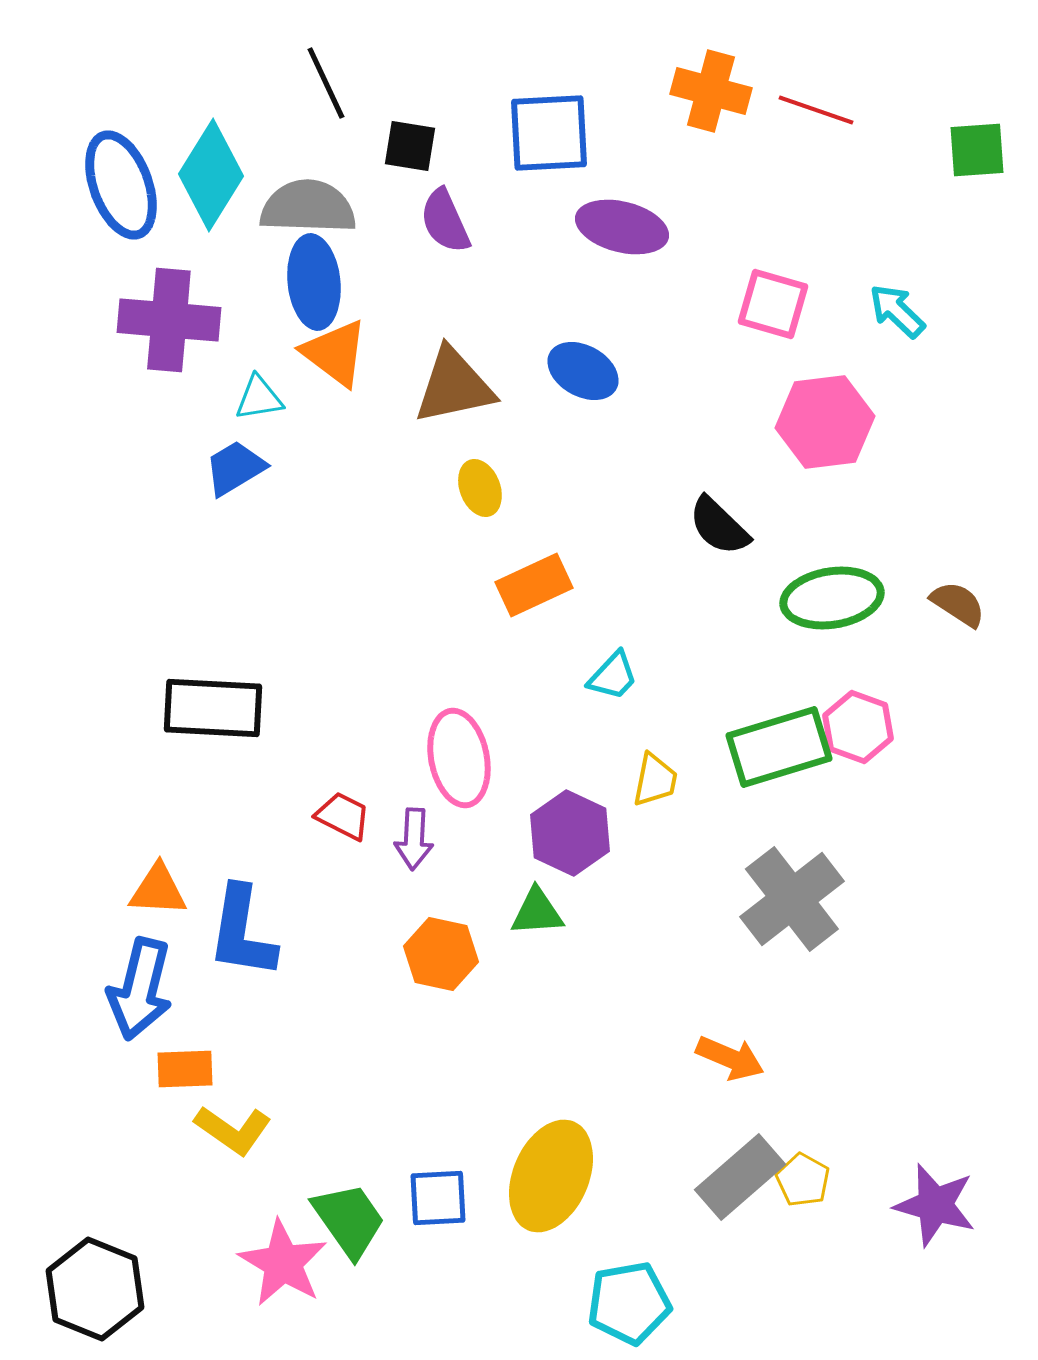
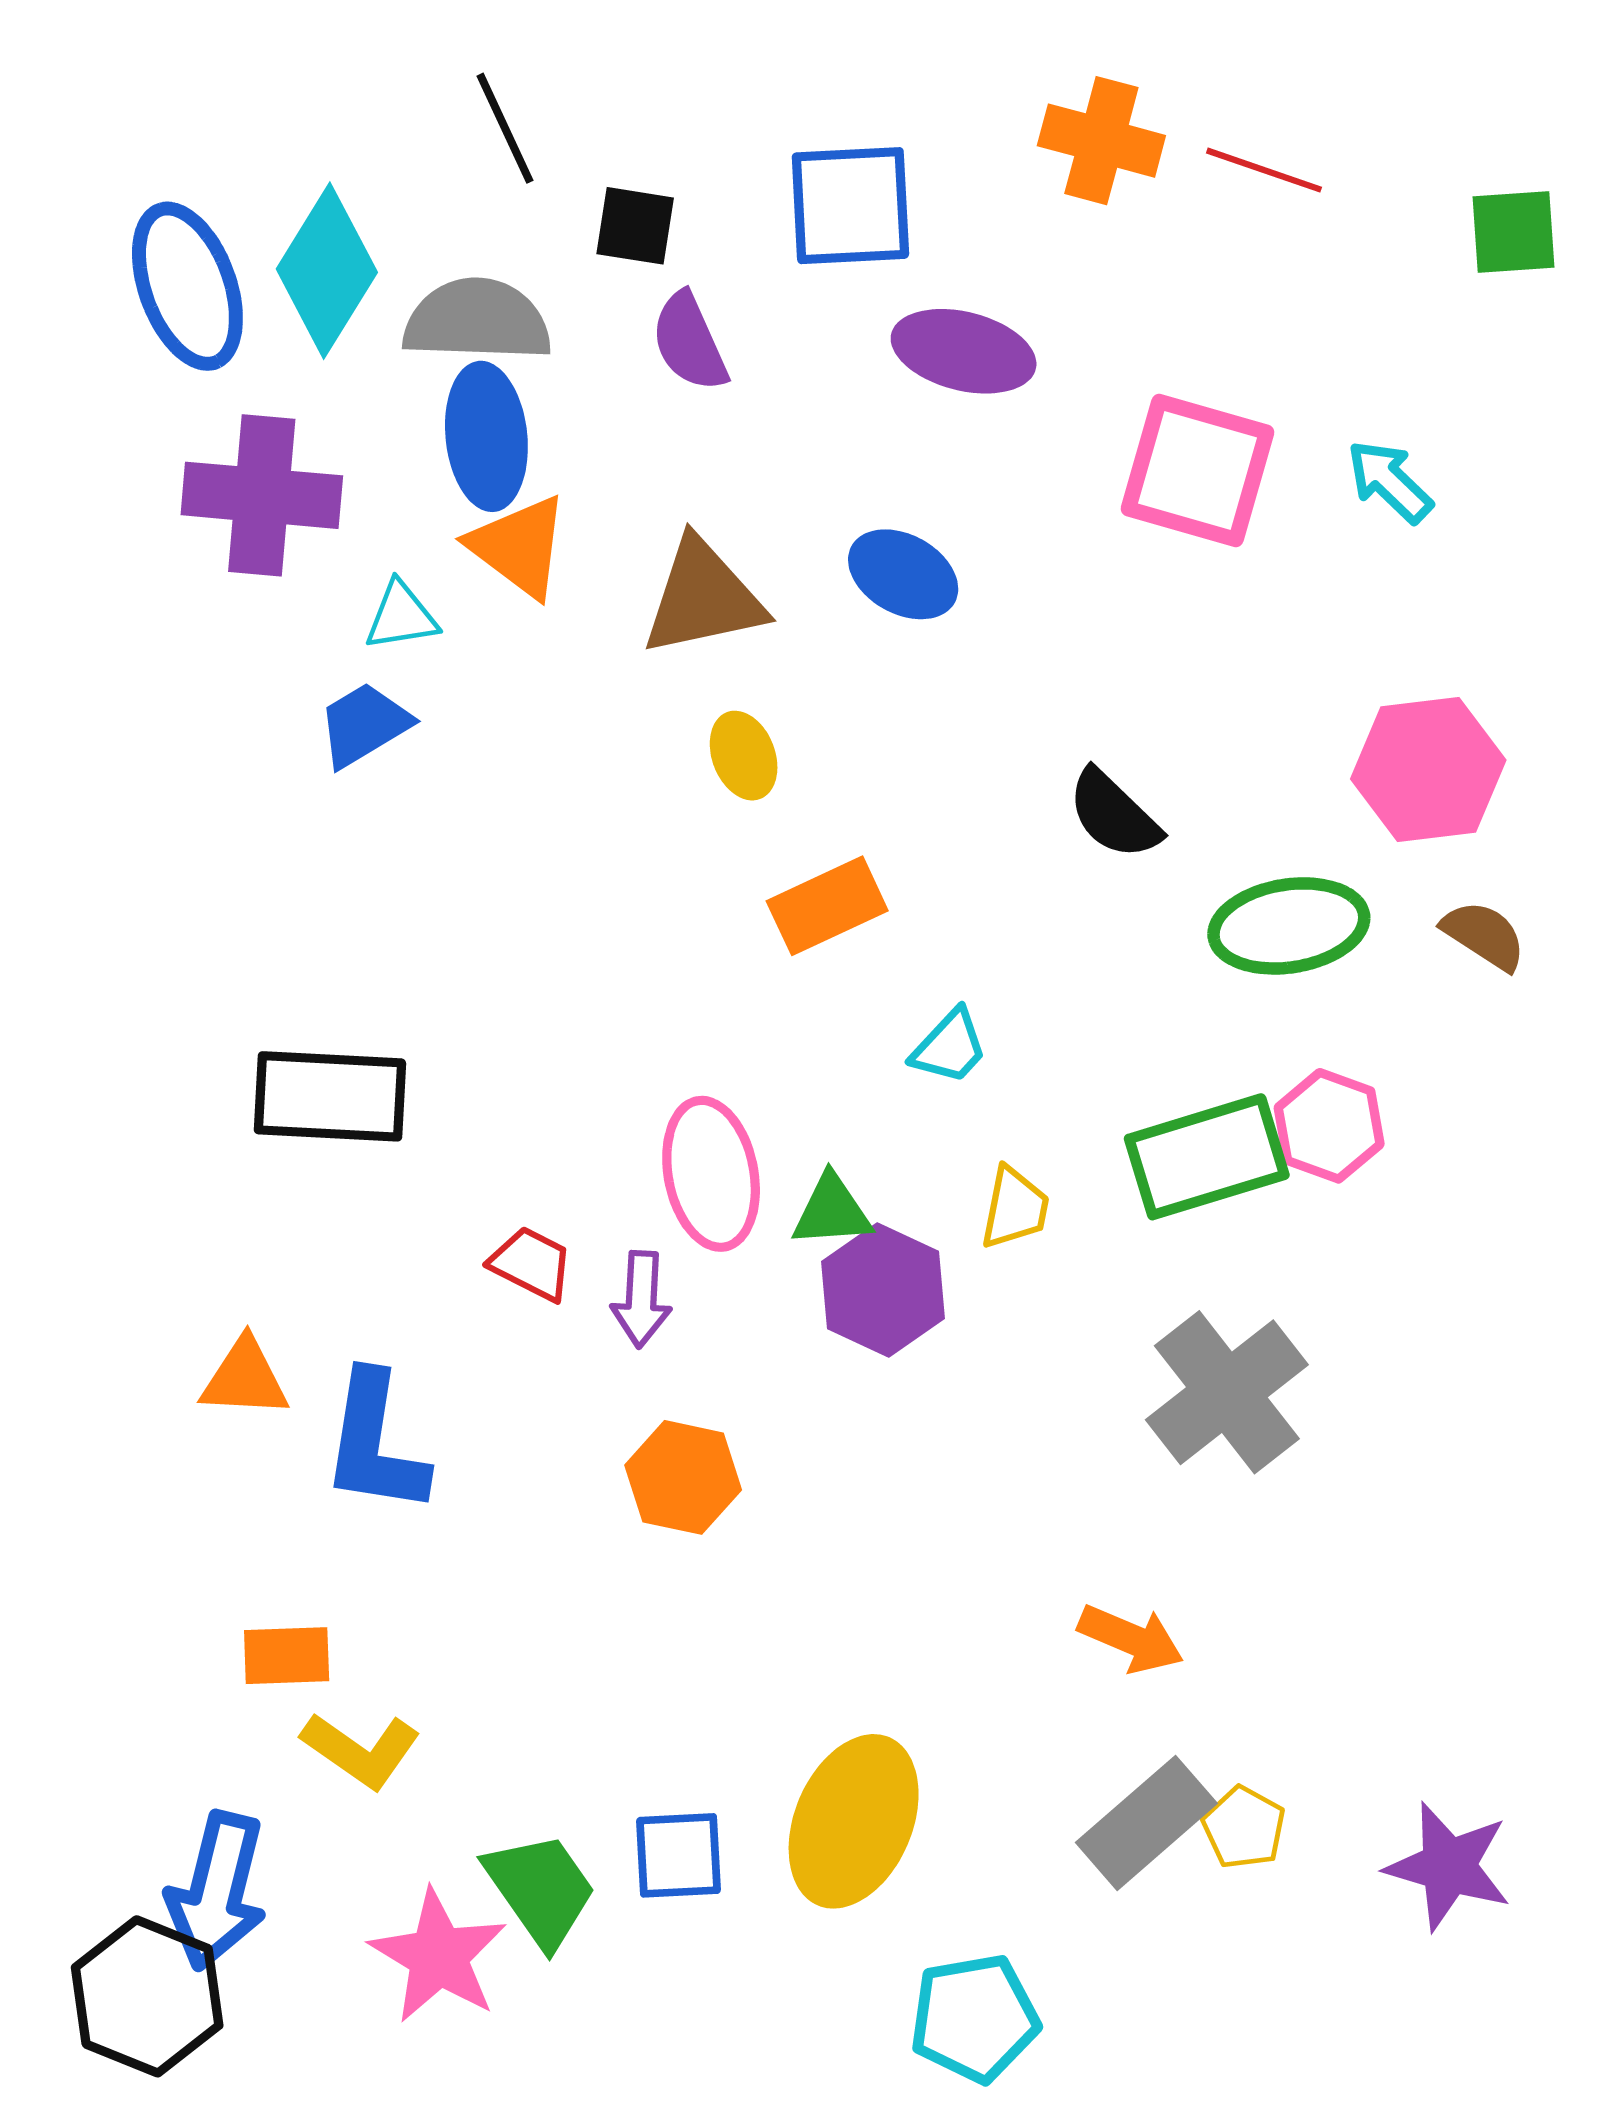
pink square: (773, 304) -> (1197, 471), size x1.4
pink hexagon: (825, 422) -> (1428, 770), moved
green triangle: (537, 912) -> (832, 1211), moved
blue arrow: (140, 989) -> (217, 1891), moved

